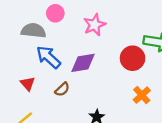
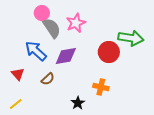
gray semicircle: (33, 31) -> (52, 28), moved, turned 50
orange cross: (142, 95) -> (101, 87), moved, turned -35

